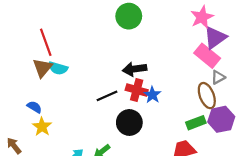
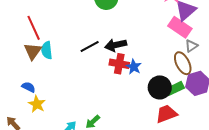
cyan semicircle: (58, 68) -> (47, 50), turned 72
black line: (107, 96) -> (90, 47), moved
black circle: (129, 123) -> (160, 87), moved

